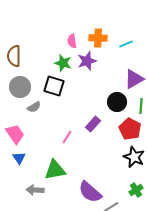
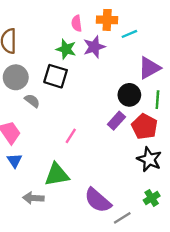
cyan line: (126, 44) -> (129, 34), moved
gray semicircle: (34, 107) -> (32, 101), turned -112
purple rectangle: (93, 124) -> (116, 121), moved

